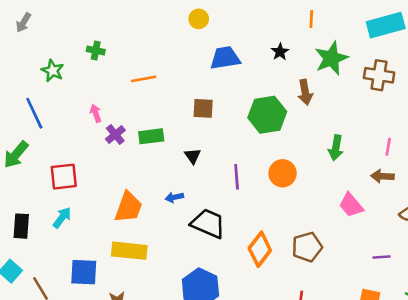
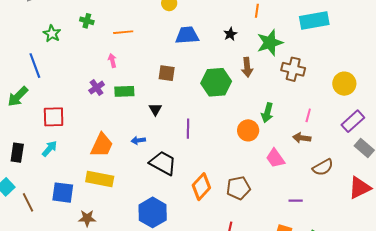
brown cross: (379, 75) -> (293, 69), moved
orange line: (144, 79) -> (123, 32), moved
pink arrow: (96, 113) -> (112, 61), moved
orange circle: (283, 173) -> (248, 130), moved

